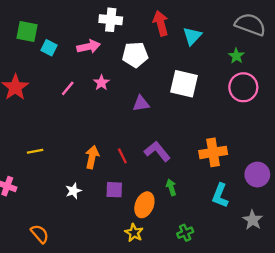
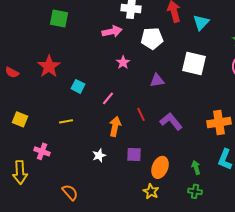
cyan square: (49, 48) -> (78, 86), moved
pink line: (68, 88) -> (108, 98), moved
red line: (122, 156) -> (141, 114), moved
green arrow: (171, 187) -> (196, 167), moved
green cross: (185, 233) -> (195, 191), turned 32

